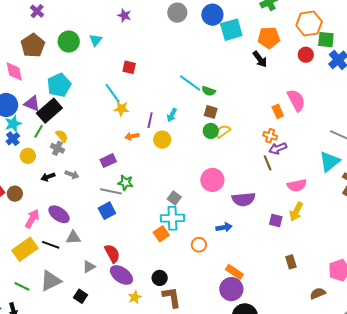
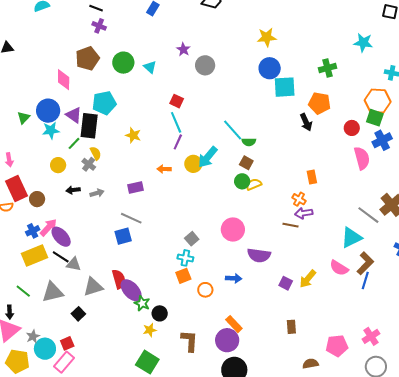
purple cross: (37, 11) -> (99, 26), turned -32
gray circle: (177, 13) -> (205, 65), moved
orange hexagon: (309, 23) -> (378, 101), moved
cyan triangle: (96, 40) -> (150, 67), turned -40
green semicircle: (209, 91) -> (249, 142), turned -32
cyan line: (113, 93) -> (176, 122), moved
pink semicircle: (296, 100) -> (362, 158), moved
yellow star: (121, 109) -> (133, 135), moved
black rectangle: (49, 111) -> (89, 126), turned -55
cyan arrow: (172, 115) -> (208, 157), size x1.6
purple line: (150, 120) -> (178, 142), moved
blue cross: (13, 139) -> (33, 231), moved
yellow circle: (162, 140) -> (193, 164), moved
brown line: (268, 163) -> (290, 225), turned -70
gray arrow: (72, 175) -> (97, 193), turned -48
green star: (125, 183) -> (142, 303), moved
pink semicircle: (297, 185) -> (339, 268), moved, turned 30
purple ellipse: (59, 214) -> (61, 237), moved
cyan cross: (172, 218) -> (185, 258), size x0.7
orange square: (161, 234) -> (183, 276), moved
gray triangle: (73, 238) -> (74, 264), moved
gray triangle: (89, 267) -> (93, 287), size x1.5
purple ellipse: (121, 275) -> (131, 290), moved
yellow star: (135, 297) -> (150, 330), moved
brown L-shape: (172, 297) -> (189, 341), moved

